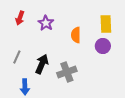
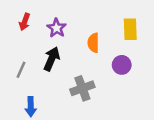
purple circle: (103, 46) -> (122, 65), moved
black arrow: (42, 64) -> (52, 59), moved

